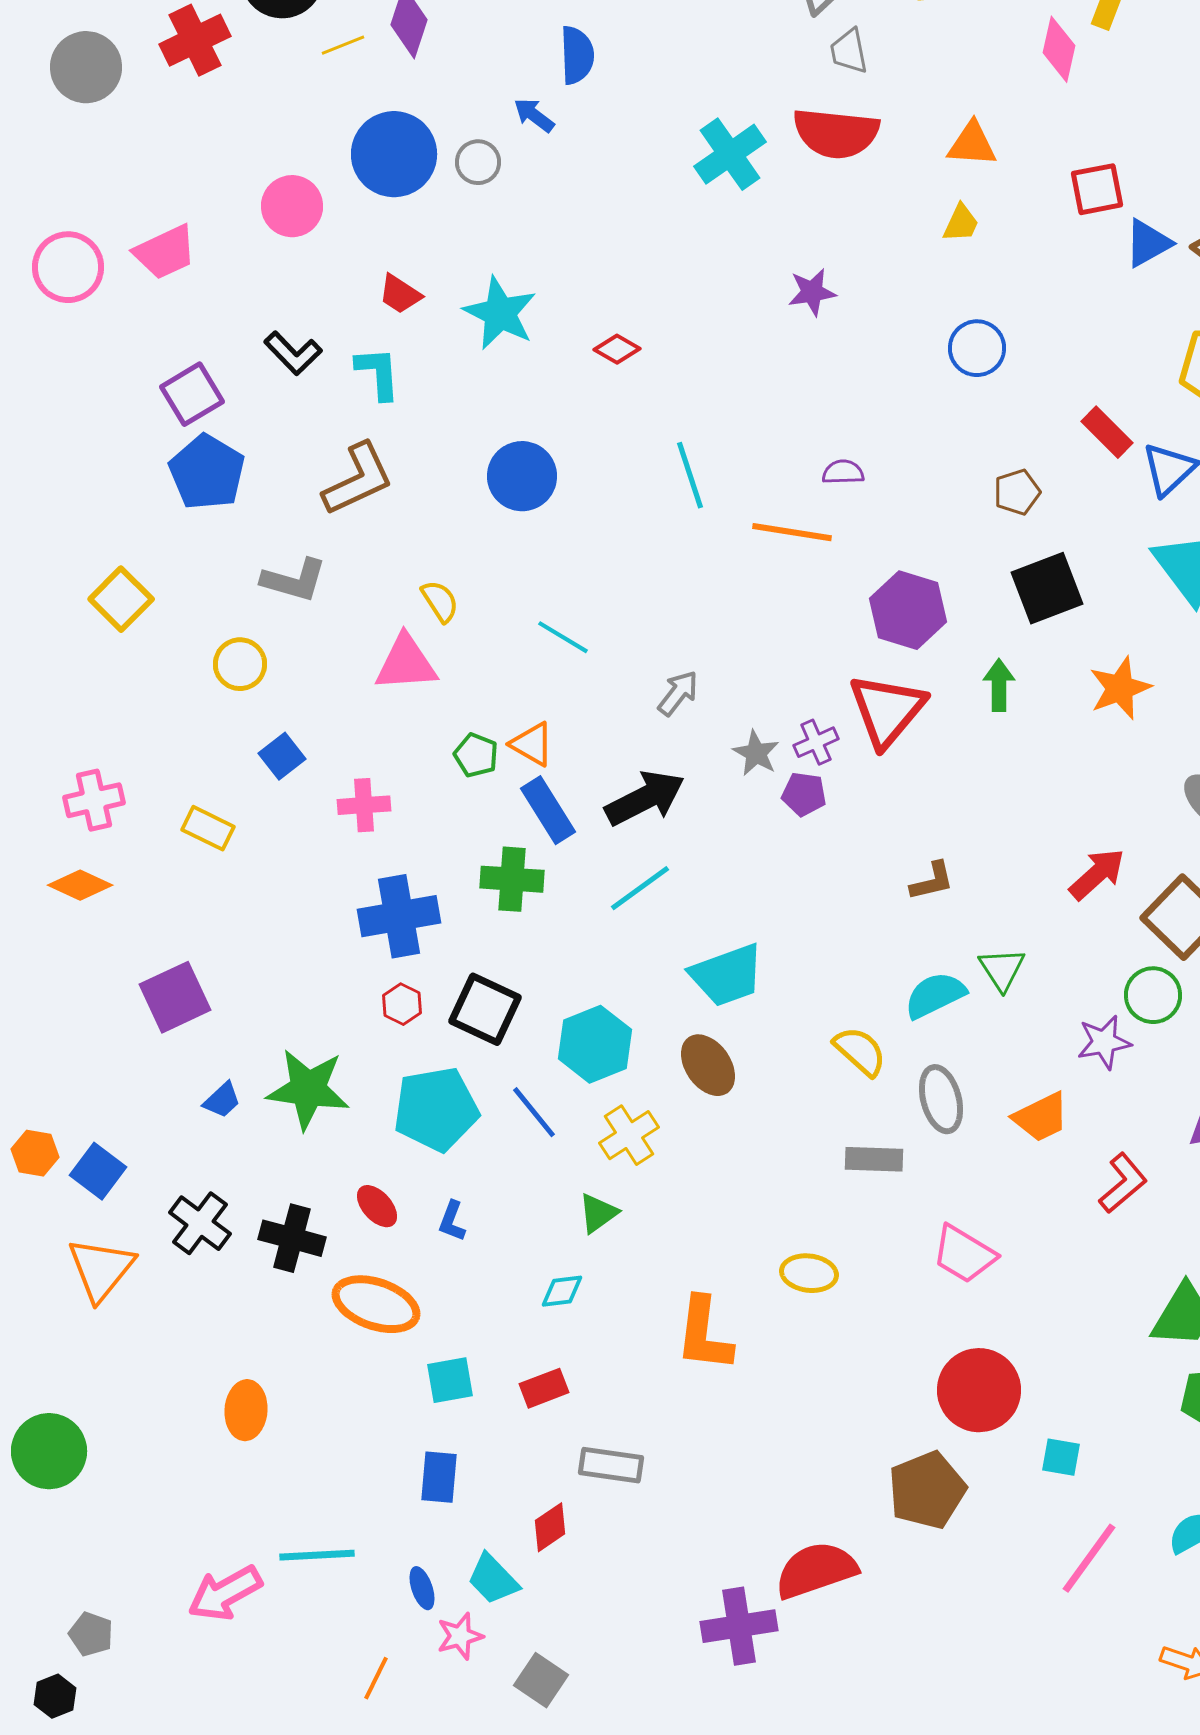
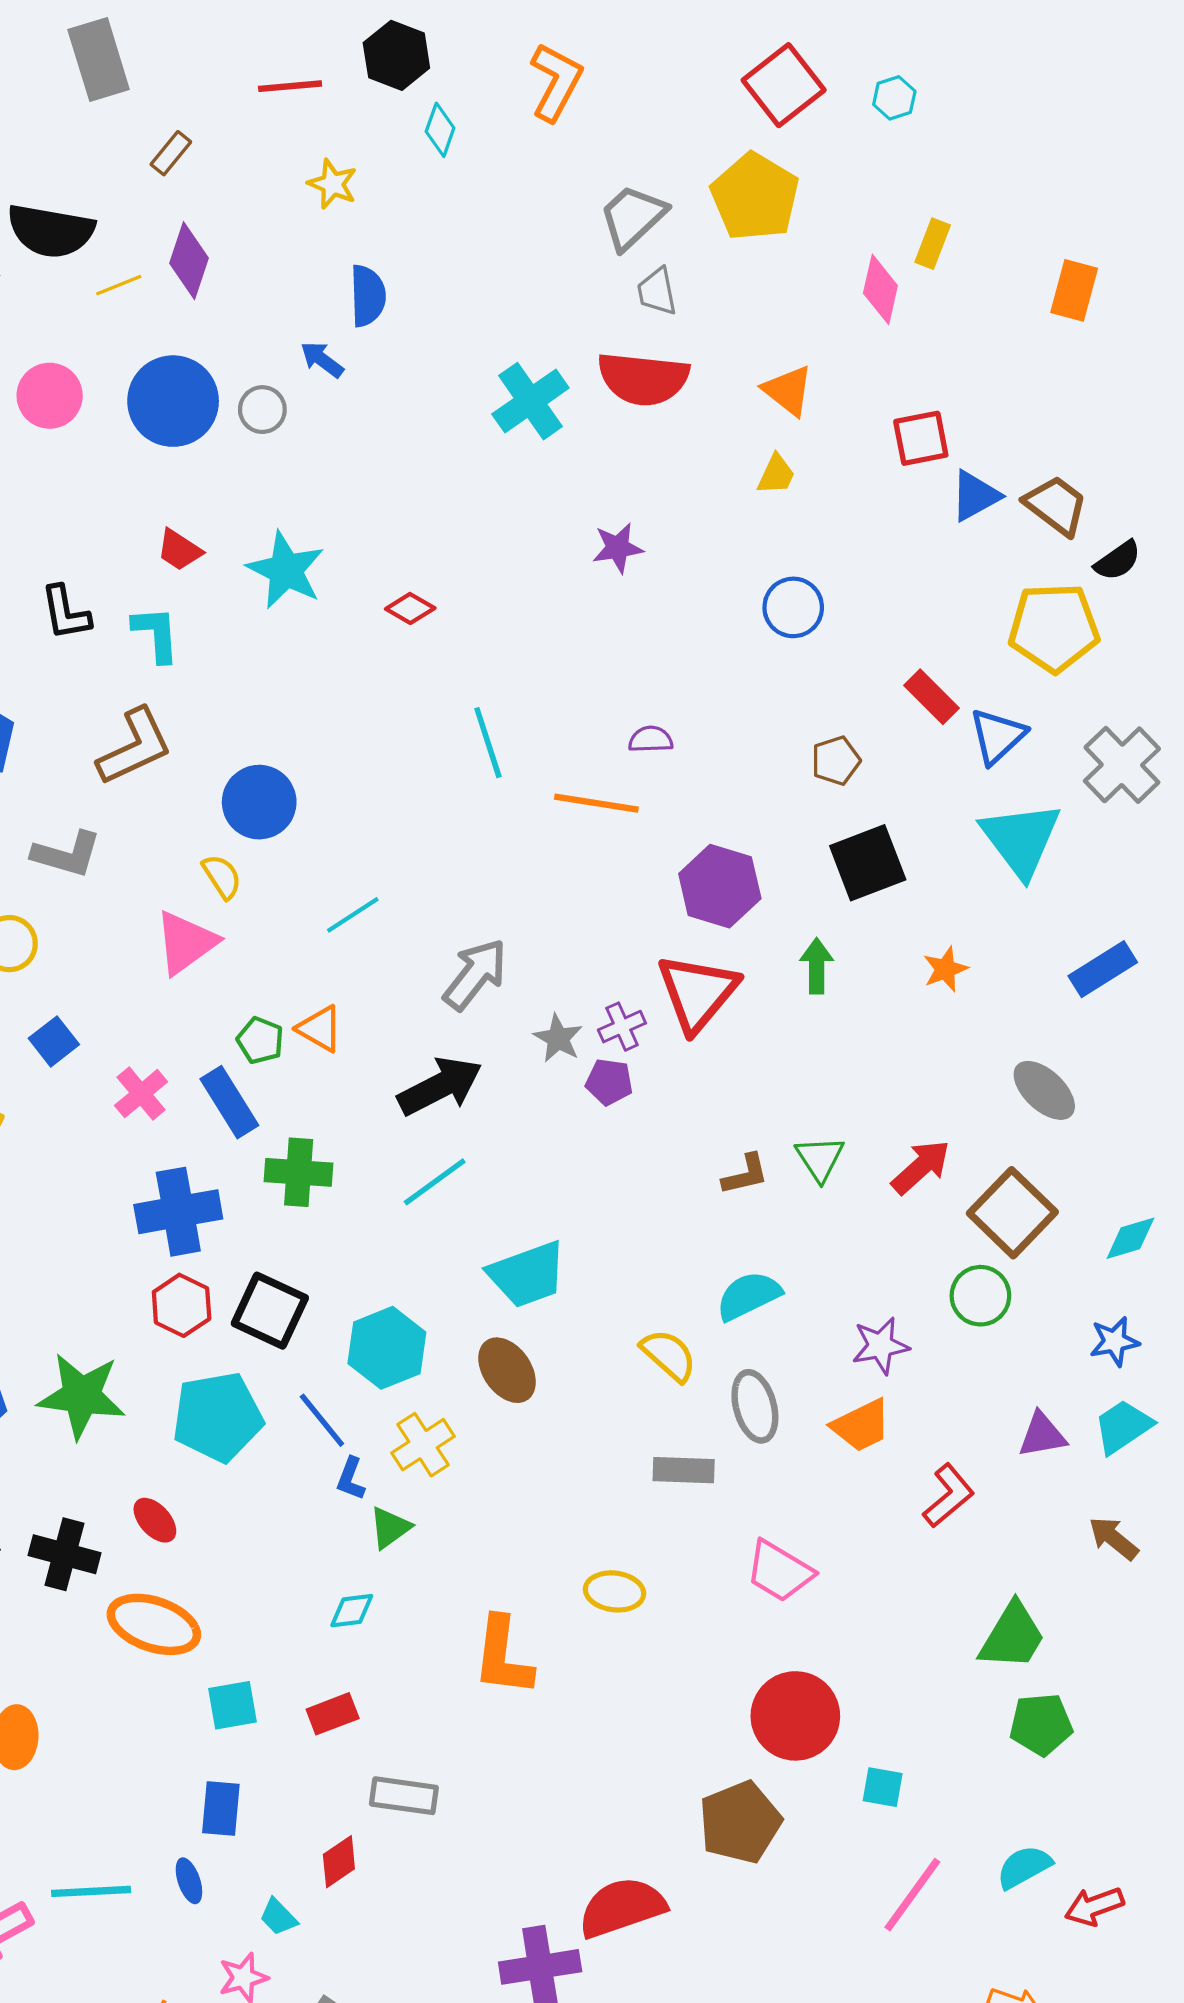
orange triangle: (972, 144) -> (788, 390), turned 34
pink circle: (292, 206) -> (50, 396), moved
black L-shape: (293, 353) -> (66, 613), turned 34
blue circle: (522, 476) -> (259, 802), moved
cyan line: (563, 637) -> (353, 915), turned -64
pink triangle: (406, 663) -> (186, 943), turned -32
orange star: (1120, 688) -> (945, 969), size x0.7
gray arrow: (678, 693) -> (475, 974), size x1.5
pink cross: (364, 805) -> (141, 1094), turned -36
blue rectangle: (548, 810) -> (229, 1102), moved
green triangle: (1002, 969) -> (820, 1158), moved
red hexagon: (402, 1004) -> (182, 1305), size x1.4
purple star: (1104, 1042) -> (880, 1346), moved
blue L-shape: (452, 1221) -> (351, 1479), moved
cyan trapezoid: (493, 1579) -> (278, 1917), size x0.7
blue ellipse: (422, 1588) -> (189, 1881), moved

